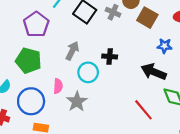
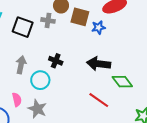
blue star: (165, 46) -> (98, 27), moved
black cross: (110, 57) -> (56, 61), turned 32

